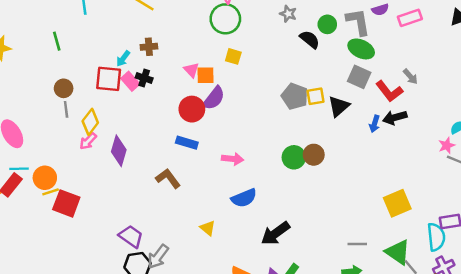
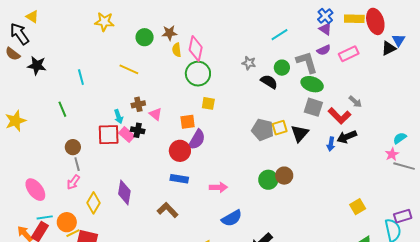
cyan arrow: (123, 58) -> (118, 117), turned -48
pink triangle: (191, 70) -> (155, 114), moved
yellow diamond: (90, 122) -> (94, 203), moved
pink arrow: (88, 141) -> (73, 182), moved
yellow square: (397, 203) -> (358, 207), size x0.7

